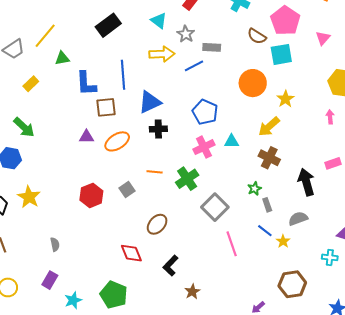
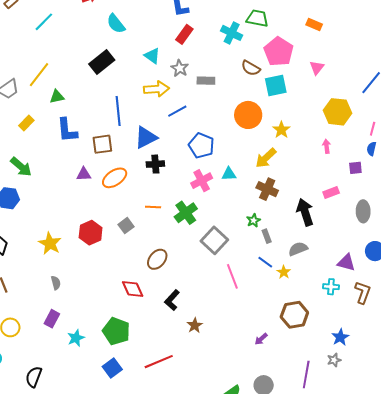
blue line: (194, 66) -> (177, 111), moved
blue L-shape: (86, 84) -> (67, 130), moved
yellow star: (29, 197) -> (50, 243), moved

